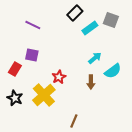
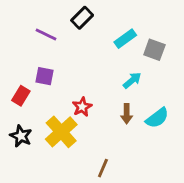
black rectangle: (75, 13) -> (82, 18), moved
gray square: (111, 20) -> (154, 50), moved
cyan semicircle: (113, 71) -> (157, 118), moved

